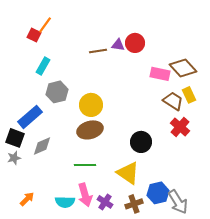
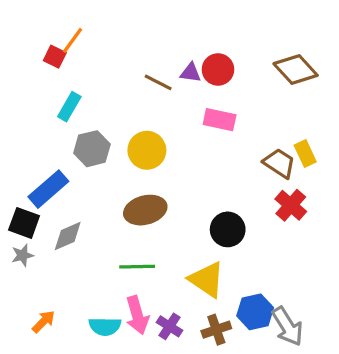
brown line: (98, 51) -> (158, 82), turned 36
brown diamond: (183, 68) -> (296, 69), moved
pink rectangle: (160, 74) -> (220, 120), moved
yellow circle: (91, 105) -> (147, 150), moved

